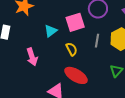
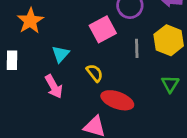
cyan triangle: (51, 31) -> (61, 54), moved
yellow semicircle: (72, 49) -> (95, 73), moved

